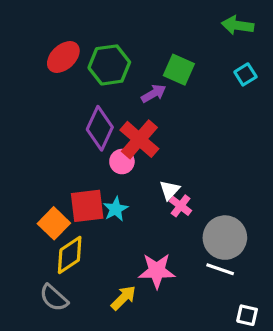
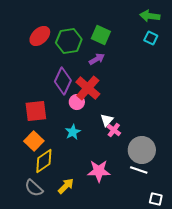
green square: (179, 70) -> (101, 35), moved
cyan square: (245, 74) -> (151, 38), moved, turned -32
red square: (87, 206) -> (36, 111), moved
yellow arrow: (124, 298) -> (66, 186), moved

